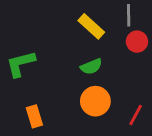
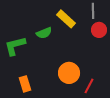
green semicircle: (91, 67) -> (44, 33), moved
red line: (136, 115) -> (89, 86), moved

